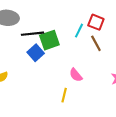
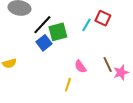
black line: (32, 34) -> (42, 25), turned -45
brown line: (96, 43) -> (108, 65), moved

